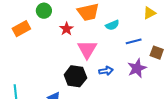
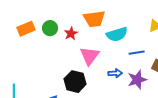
green circle: (44, 11) -> (50, 28), moved
cyan semicircle: (112, 25) -> (117, 34), size x1.5
blue arrow: (106, 71) -> (115, 73), moved

